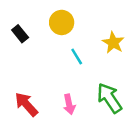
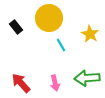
yellow circle: (62, 22) -> (49, 18), size x1.4
green arrow: (109, 98) -> (87, 78), turned -60

